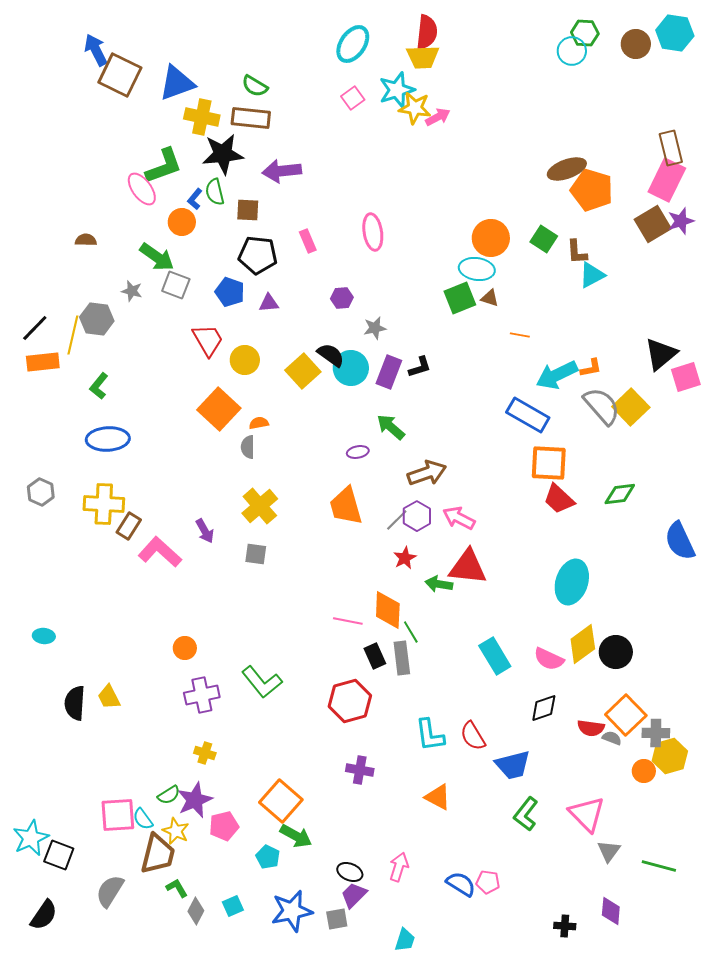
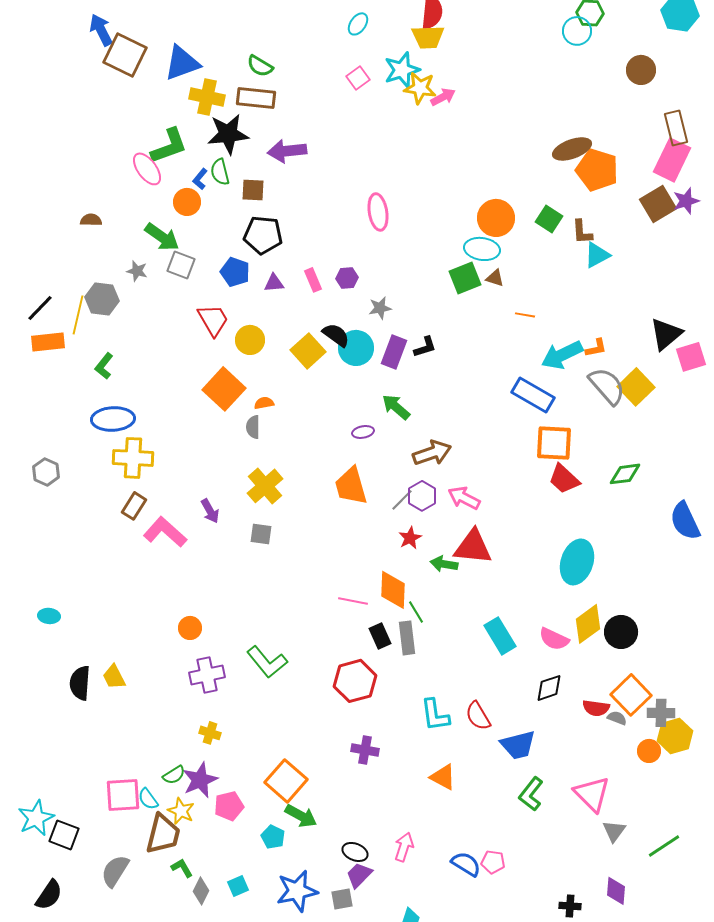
cyan ellipse: (353, 44) -> (358, 24), size x0.6
brown circle: (636, 44) -> (641, 70), moved
pink rectangle: (308, 241) -> (313, 280), moved
yellow cross: (104, 504) -> (133, 458), moved
green line: (659, 866) -> (664, 846), turned -48

